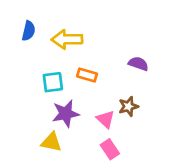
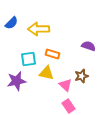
blue semicircle: (29, 31) -> (12, 23), turned 32
purple star: (66, 114) -> (16, 81), moved
yellow triangle: (51, 142) -> (46, 73), moved

